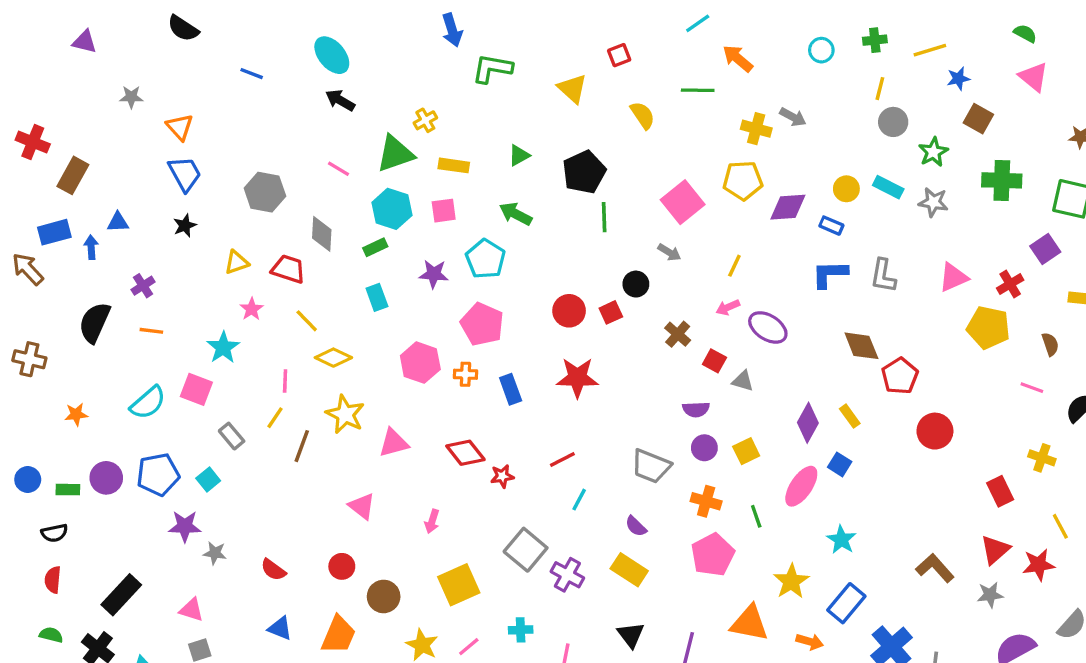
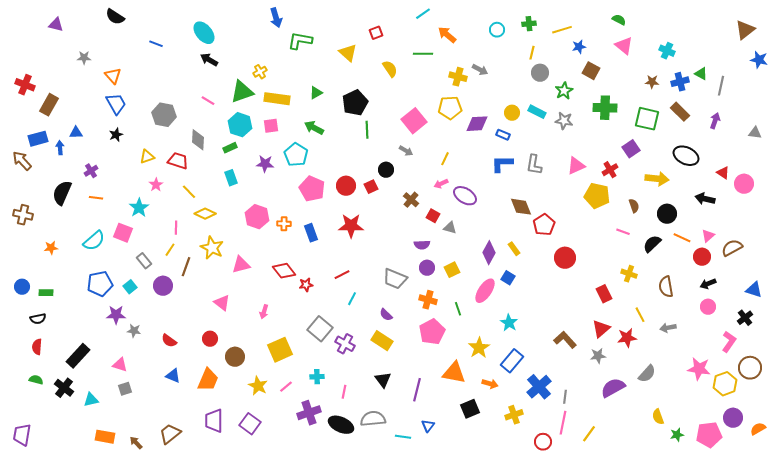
yellow rectangle: (454, 165) -> (277, 99), size x1.4
pink pentagon: (482, 324) -> (312, 189), moved
purple circle: (106, 478) -> (163, 286), moved

